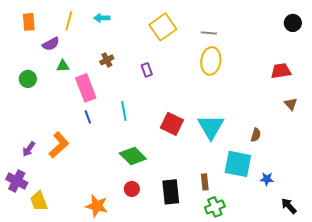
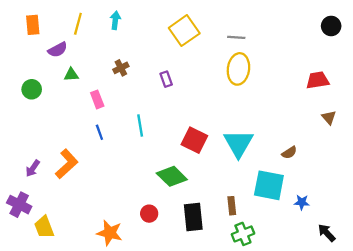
cyan arrow: (102, 18) -> (115, 20), turned 98
pink rectangle: (86, 88) -> (97, 99), size x0.6
brown semicircle: (256, 135) -> (289, 153), turned 40
green diamond: (133, 156) -> (172, 176), moved

